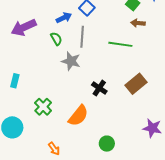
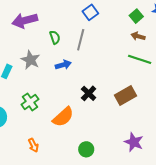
blue arrow: (64, 18) -> (63, 65), moved
green line: (120, 44) -> (140, 59), moved
gray star: (71, 61) -> (30, 60), moved

